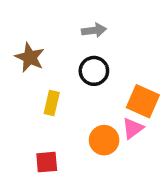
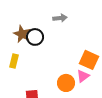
black circle: (94, 71) -> (35, 37), moved
yellow rectangle: (52, 103) -> (14, 61), moved

